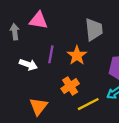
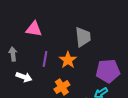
gray arrow: (15, 32) -> (13, 54), moved
white arrow: (28, 65) -> (24, 77), moved

